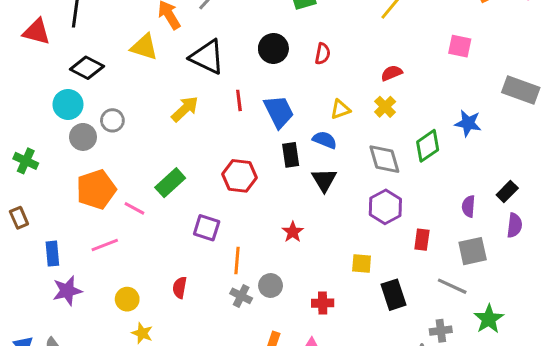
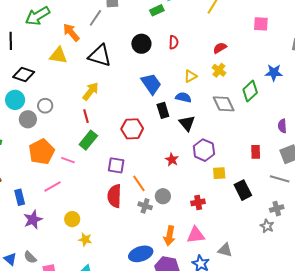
red line: (239, 100) -> (86, 116), moved
purple hexagon: (385, 207) -> (204, 150), moved
orange line: (237, 260) -> (139, 183), turned -30
red semicircle: (180, 287) -> (114, 196), moved, size x1.6

